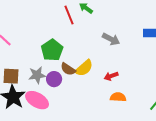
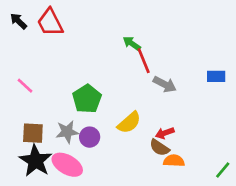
red line: (69, 15) -> (144, 61), moved
brown semicircle: (68, 69) -> (159, 148), moved

